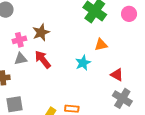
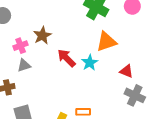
orange triangle: (101, 45) -> (106, 42), size x1.5
red arrow: (43, 59) -> (66, 58), moved

